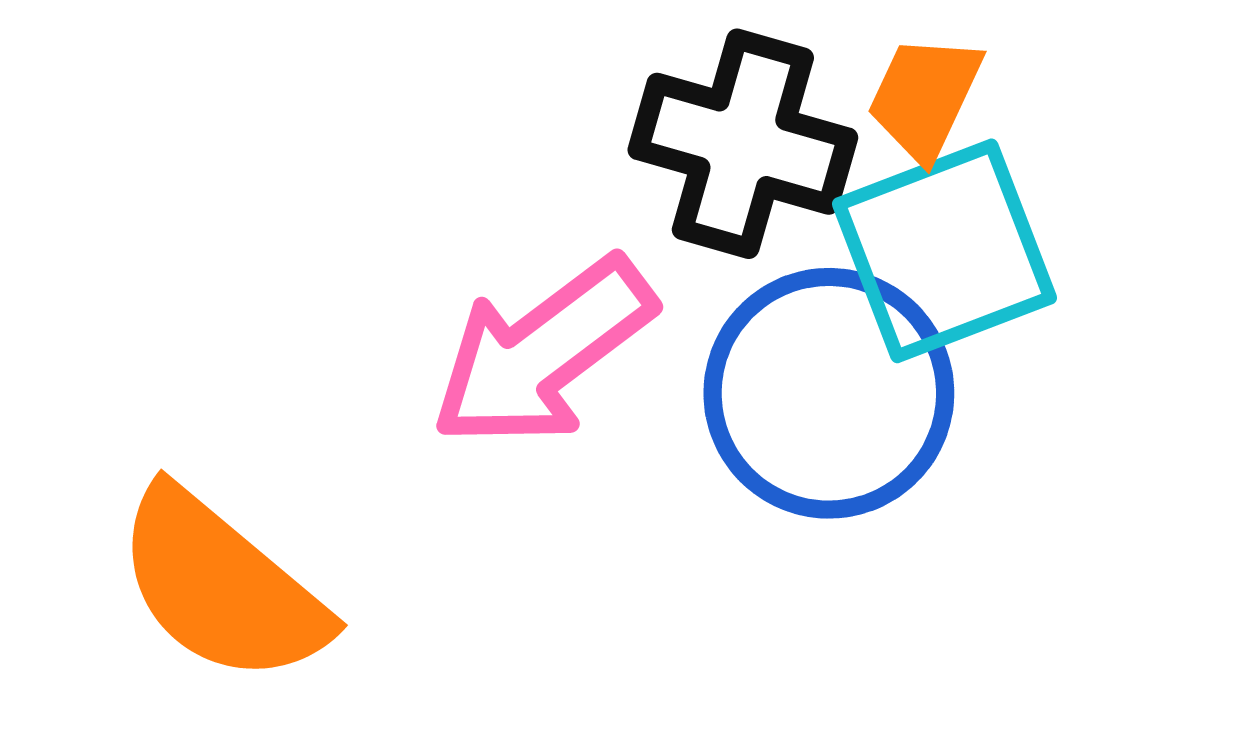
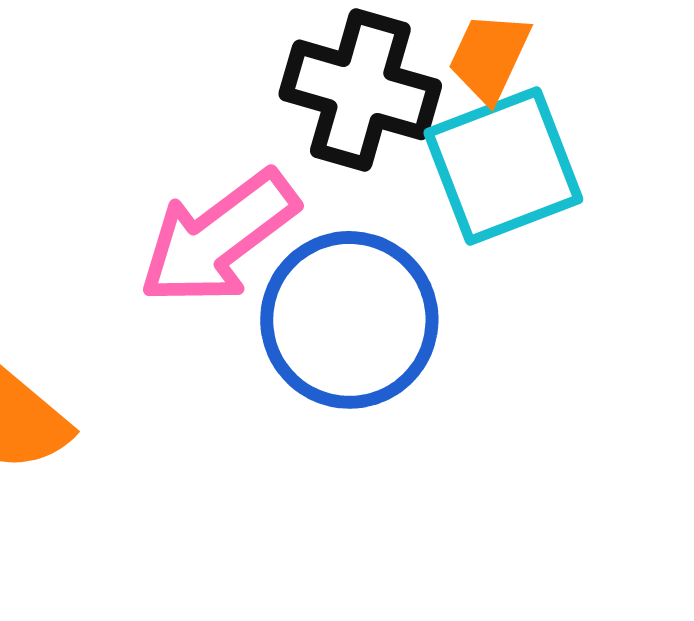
blue circle: (829, 393) -> (349, 320), moved

